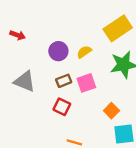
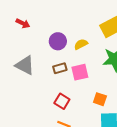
red square: (62, 107) -> (62, 101), moved
orange square: (111, 111) -> (100, 99), turned -32

